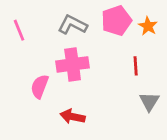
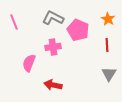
pink pentagon: (116, 21) -> (78, 30), moved, turned -30
pink cross: (73, 64) -> (53, 47), size x0.7
red line: (136, 66) -> (107, 45), moved

